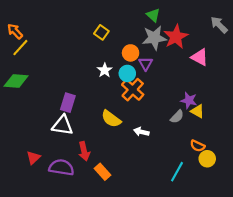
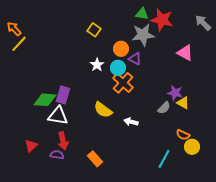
green triangle: (153, 15) -> (142, 14), turned -32
red star: (176, 37) -> (162, 20), moved, turned -30
purple triangle: (146, 64) -> (135, 59), turned -32
green diamond: (16, 81) -> (45, 100), moved
red arrow: (84, 151) -> (63, 141), moved
purple semicircle: (61, 167) -> (57, 155), size x0.6

